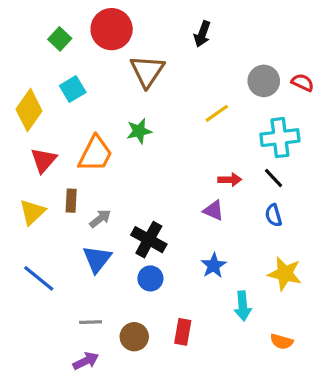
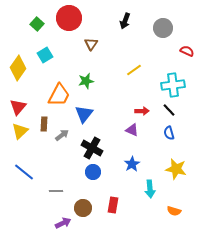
brown triangle: (147, 71) -> (91, 44), size x0.6
gray circle: (264, 81) -> (163, 28), moved
red triangle: (44, 160) -> (18, 107), moved
blue triangle: (97, 259) -> (84, 114), moved
gray line: (91, 322) -> (56, 191), moved
purple arrow: (86, 361) -> (63, 223), moved

